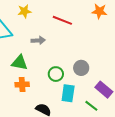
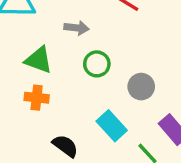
green circle: (56, 74) -> (97, 64), moved
cyan rectangle: (68, 93) -> (112, 126), turned -60

